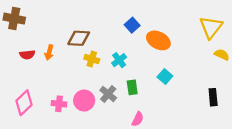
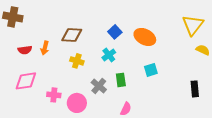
blue square: (132, 25) -> (115, 32), moved
yellow cross: (92, 59) -> (77, 61), moved
cyan square: (165, 76) -> (151, 70), turned 32
pink circle: (84, 101) -> (77, 103), moved
pink diamond: (24, 103) -> (26, 81), moved, turned 35

